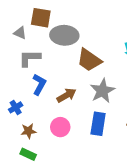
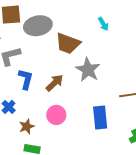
blue rectangle: (98, 124) -> (100, 118), moved

